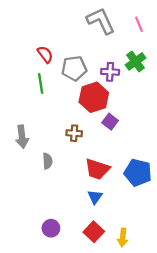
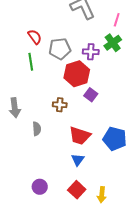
pink line: (139, 24) -> (117, 20), moved, turned 40

